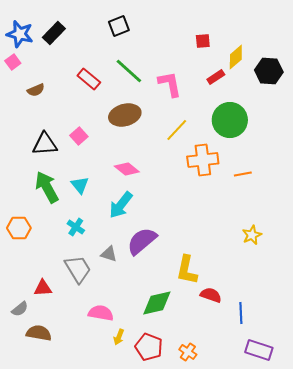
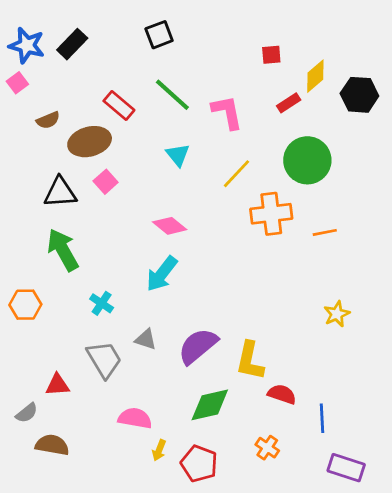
brown ellipse: (125, 115) -> (90, 142), moved
cyan triangle: (80, 185) -> (178, 155), moved
purple semicircle: (142, 241) -> (198, 346), moved
orange cross: (188, 352) -> (267, 448), moved

